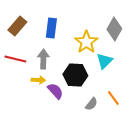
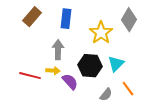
red line: (15, 59) -> (30, 76), moved
cyan triangle: (104, 61) -> (116, 64), moved

